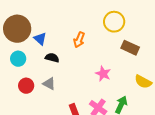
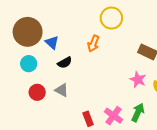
yellow circle: (114, 22) -> (111, 18), moved
black semicircle: (52, 58) -> (65, 63), turned 136
pink star: (103, 74) -> (138, 80), moved

